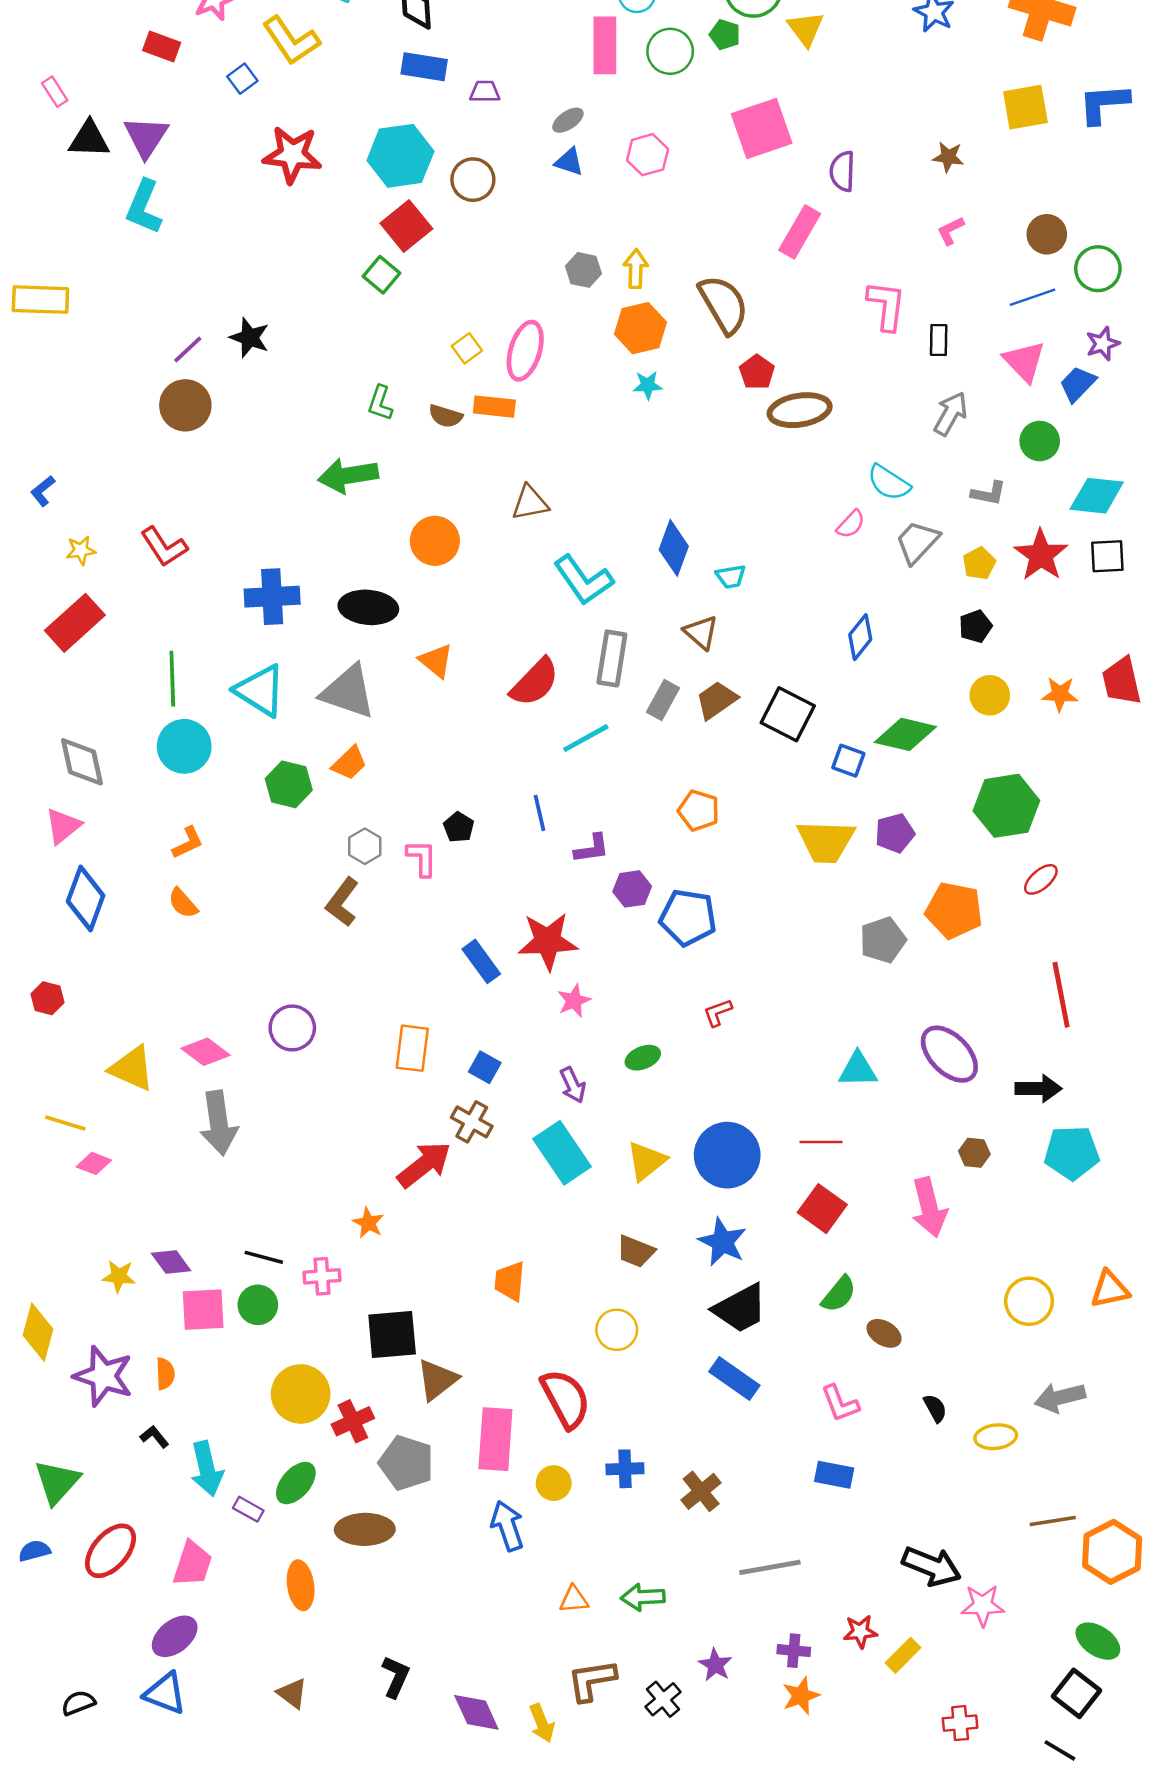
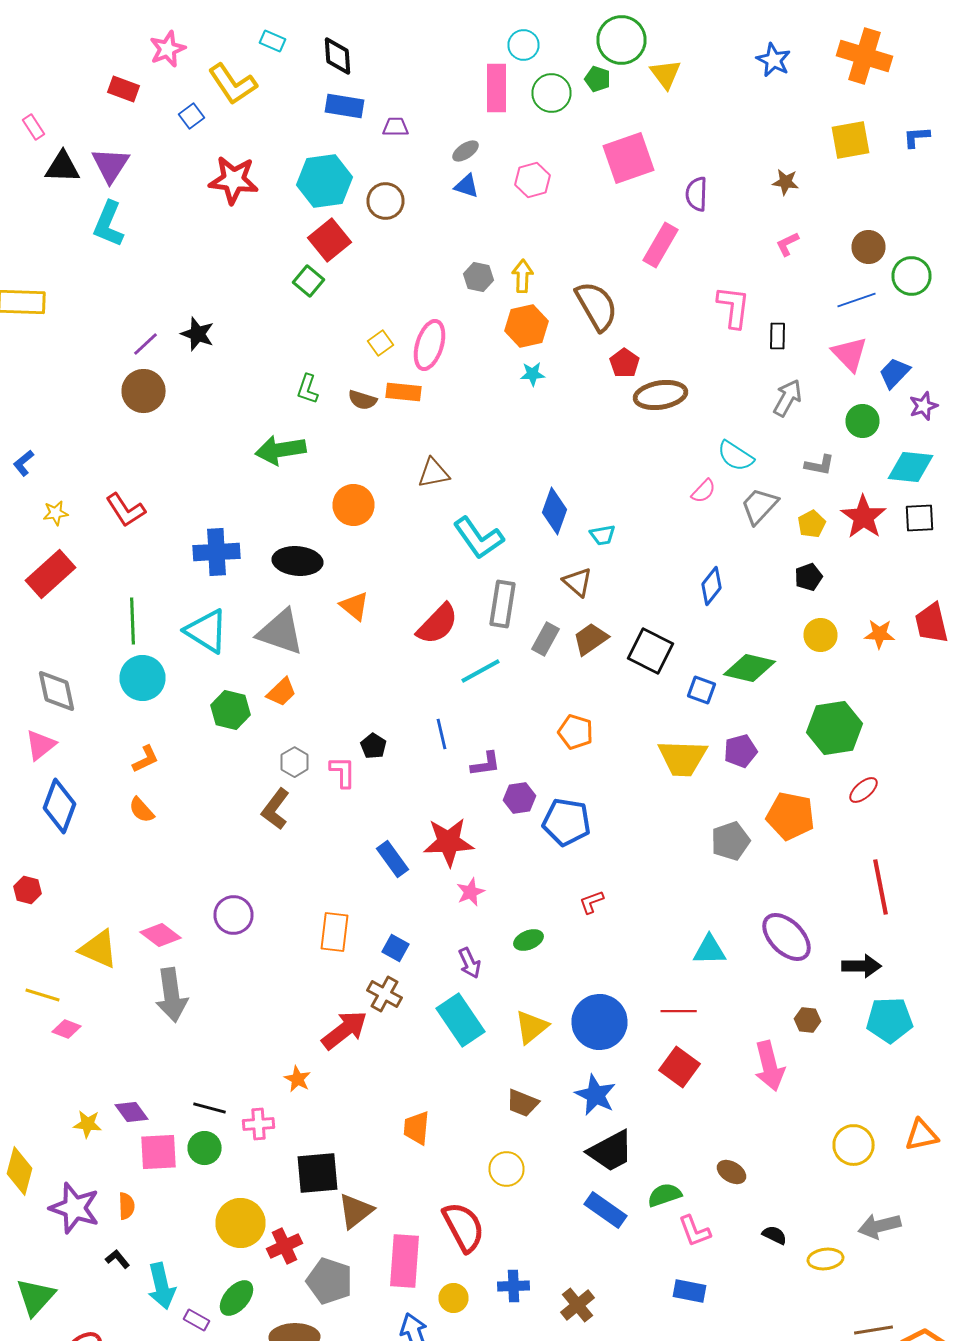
blue L-shape: (1104, 104) -> (916, 137), size x0.6
purple star: (1103, 344) -> (924, 406), moved
green semicircle: (839, 1294) -> (664, 1195), moved, turned -148
black semicircle: (935, 1408) -> (774, 1235), turned -35

